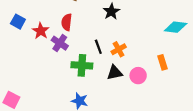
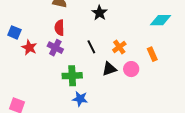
red star: (41, 31) -> (29, 47), moved
orange cross: (119, 49) -> (119, 47), moved
green cross: (82, 65) -> (72, 76), moved

